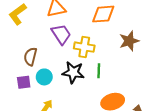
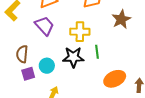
purple trapezoid: (61, 34) -> (44, 26), moved
brown semicircle: (30, 57) -> (22, 54), moved

